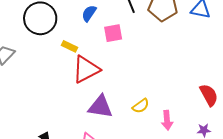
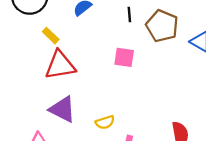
pink square: (113, 33) -> (124, 57), moved

